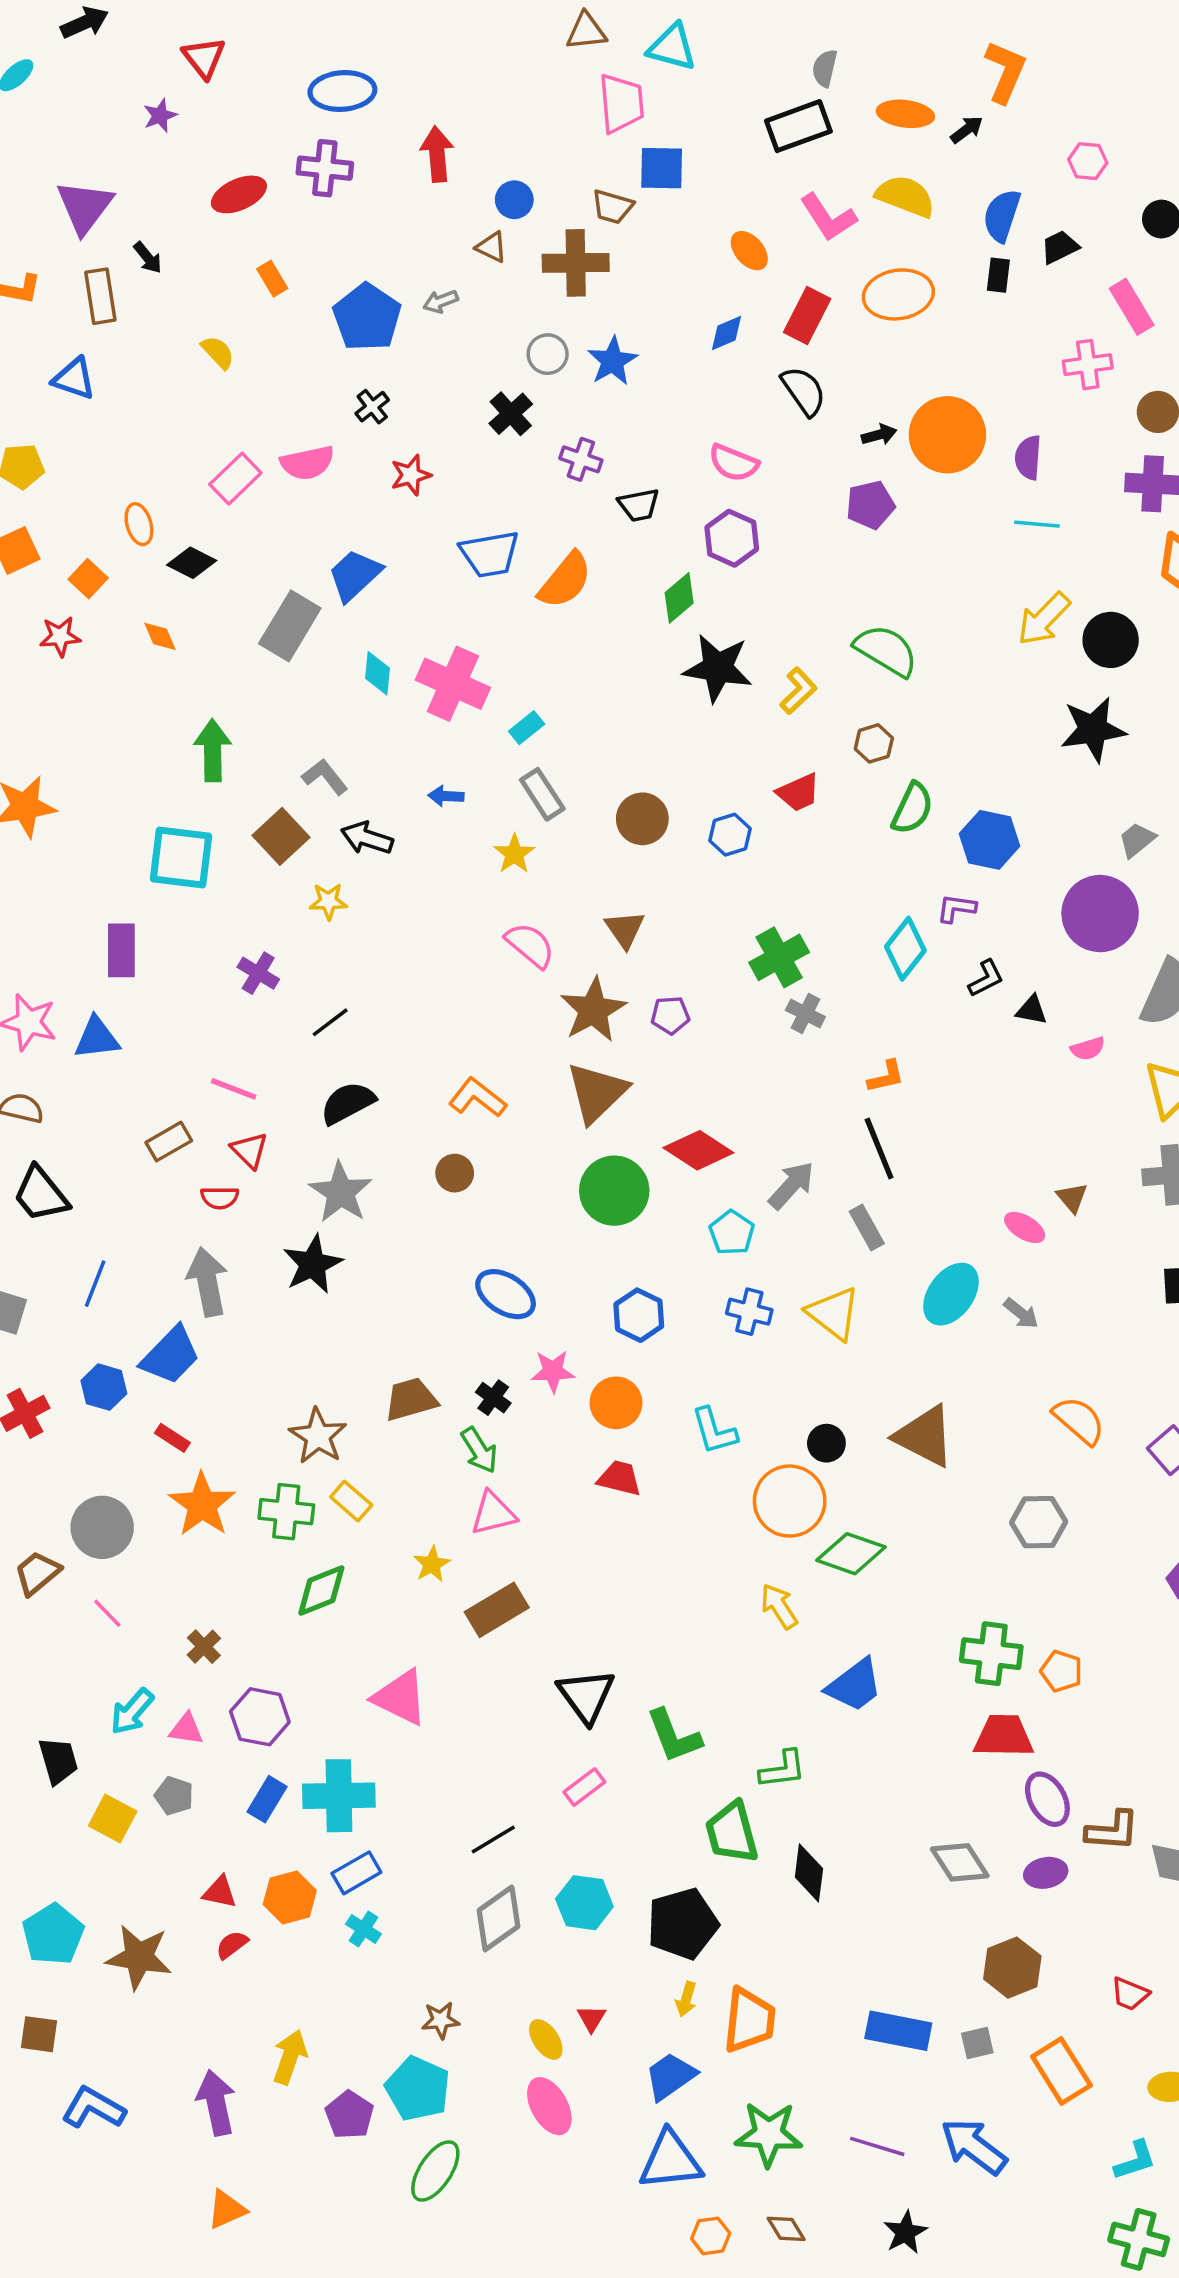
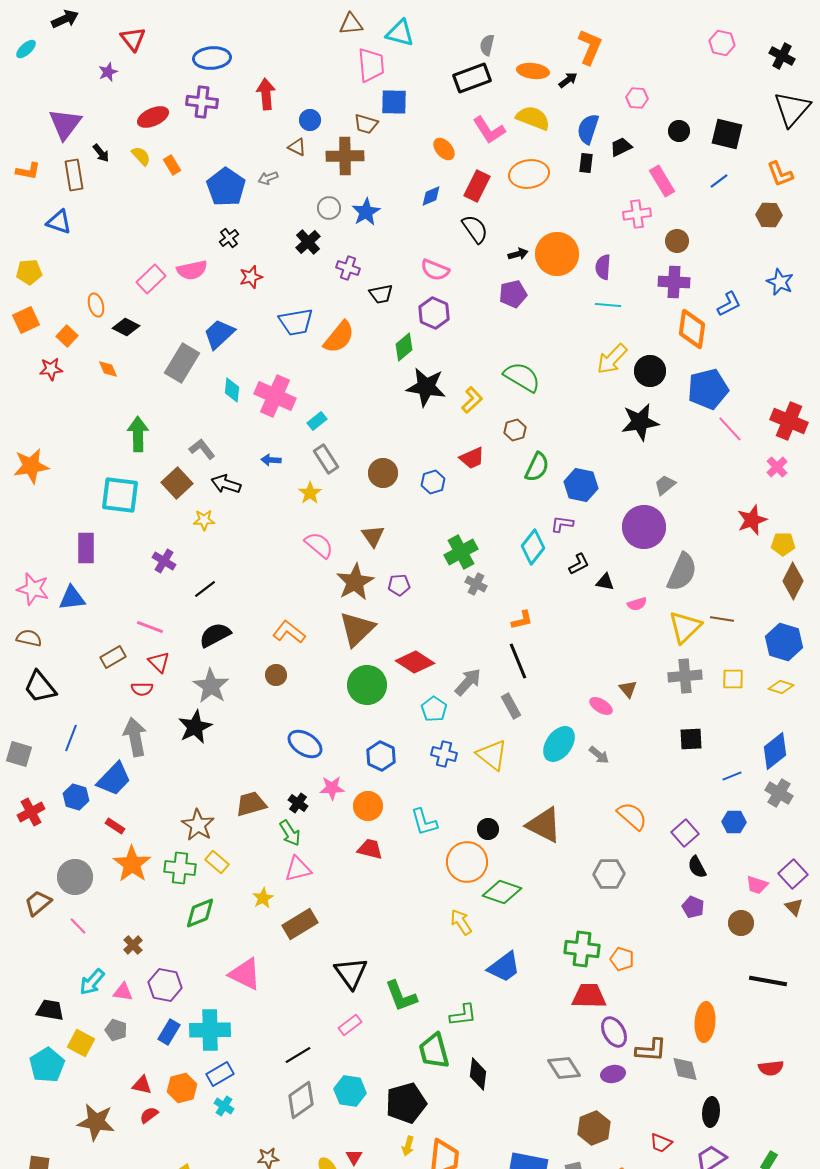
yellow semicircle: (218, 352) -> (141, 156), moved
black trapezoid: (58, 1761) -> (50, 1010), turned -64
cyan pentagon: (53, 1934) -> (47, 1065), moved

